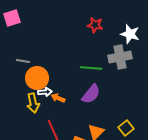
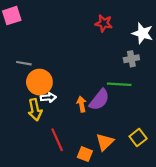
gray cross: (120, 57) -> (131, 59), size x0.6
green line: (91, 68) -> (119, 84), moved
orange arrow: (58, 98) -> (82, 104), moved, turned 56

